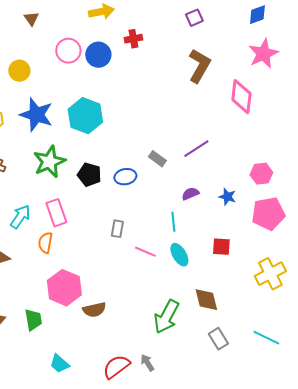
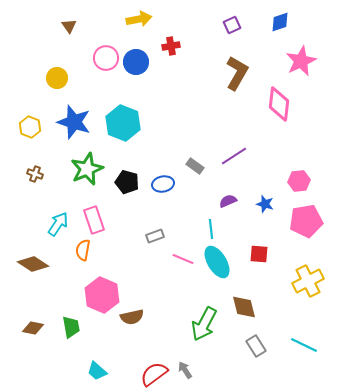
blue diamond: (257, 15) -> (280, 22), moved
gray rectangle: (117, 229) -> (155, 236), turned 60
cyan ellipse: (179, 255) -> (217, 262), size x1.4

